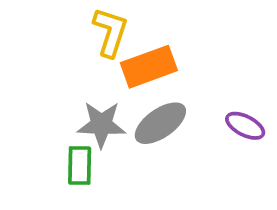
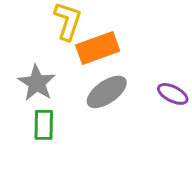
gray star: (101, 124) -> (37, 83), moved, turned 30

